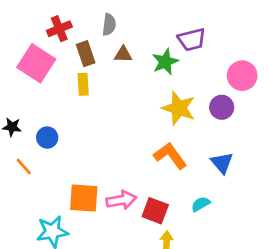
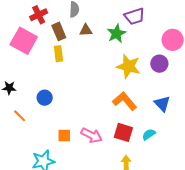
blue circle: (47, 138) -> (45, 98), moved
orange square: (84, 198) -> (64, 136), size x0.6
pink arrow: (121, 200) -> (91, 135), turned 40
red square: (155, 211) -> (123, 132), moved

